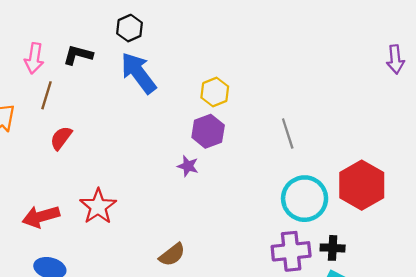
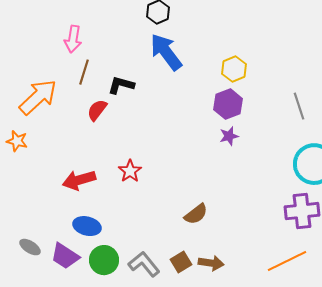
black L-shape: (78, 55) -> (121, 85), moved
purple star: (188, 166) -> (229, 136), moved, turned -30
red star: (98, 206) -> (130, 171), size x0.7

